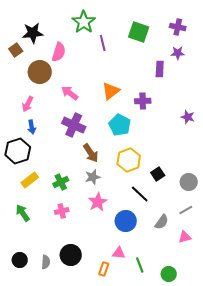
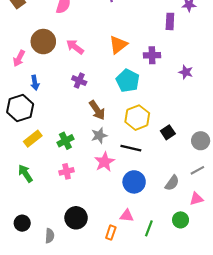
brown circle: (40, 72) -> (43, 42), moved
pink arrow: (28, 104) -> (19, 58), moved
purple star: (188, 117) -> (186, 72), moved
purple cross: (74, 125) -> (79, 81), size x0.6
black line: (140, 194) -> (131, 148), moved, turned -30
gray semicircle: (46, 262) -> (50, 236), moved
green line: (140, 265) -> (149, 228), turned 42
green circle: (169, 274) -> (181, 220), moved

